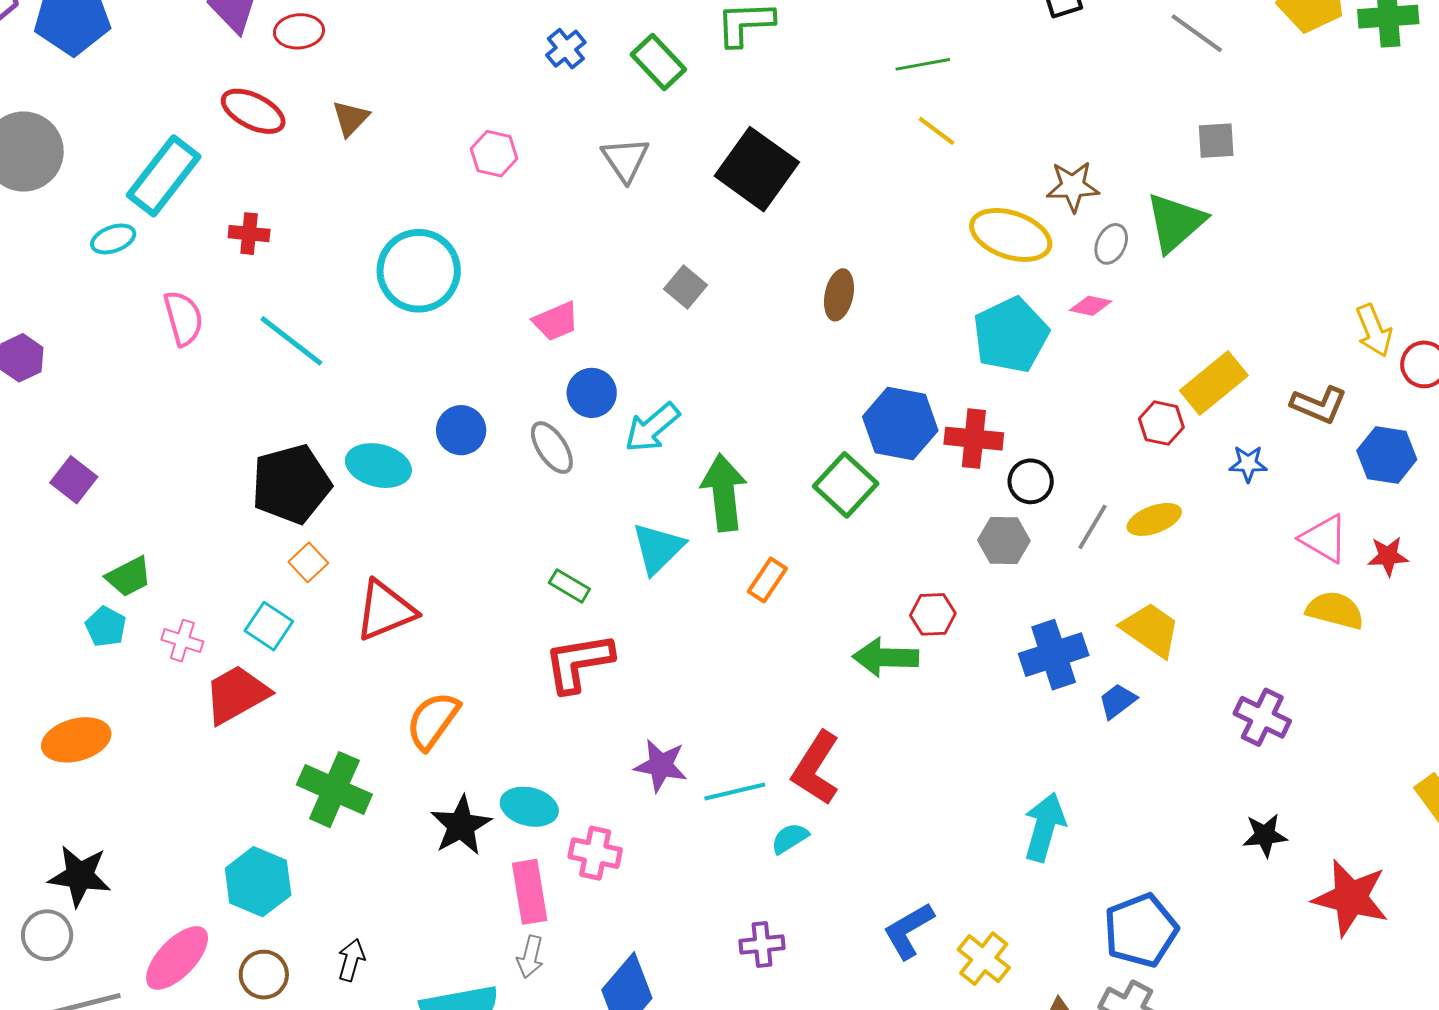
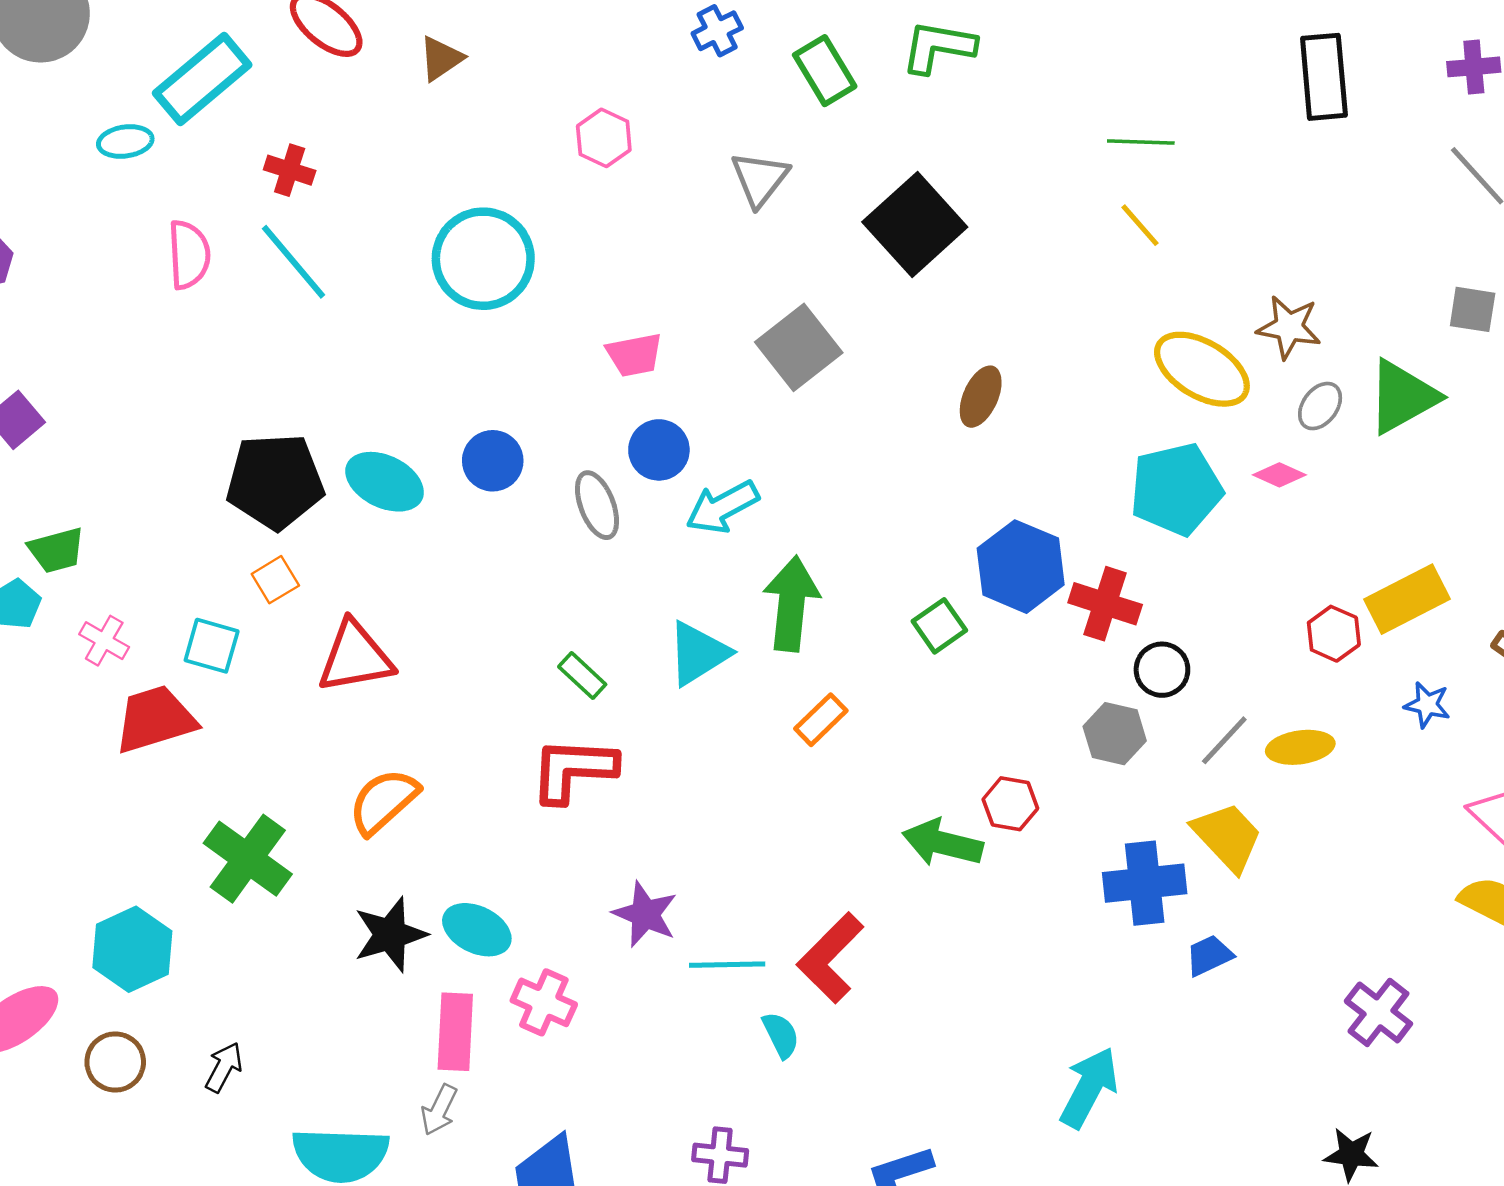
gray square: (686, 287) -> (799, 347), size x1.6
cyan line: (291, 341) -> (293, 262), moved
green square: (846, 485) -> (939, 626), size x0.7
cyan square: (269, 626) -> (212, 646), turned -30
yellow trapezoid: (1151, 630) -> (1227, 837), moved
cyan semicircle: (790, 838) -> (781, 1035), turned 84

